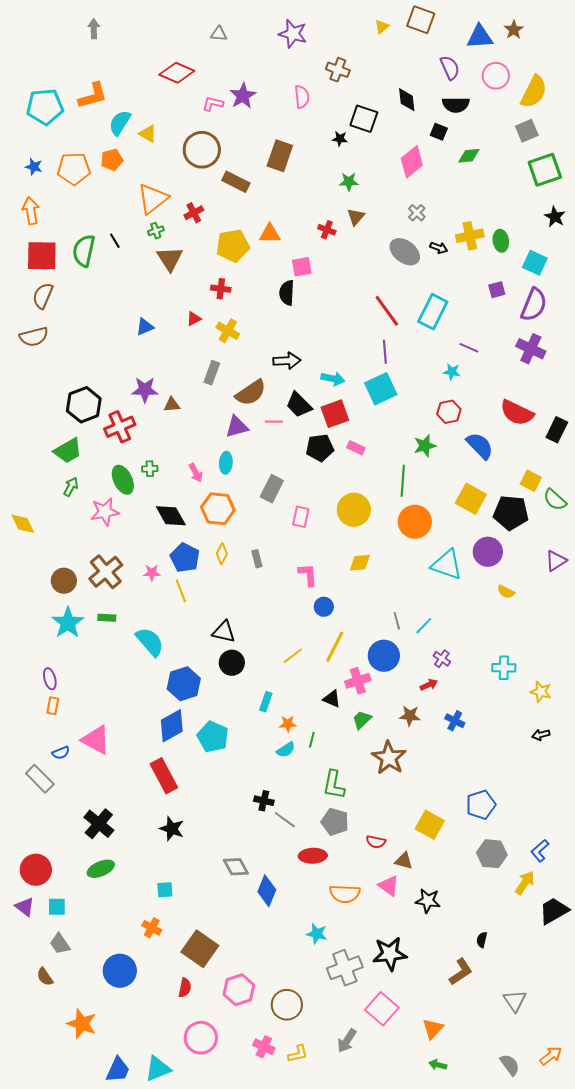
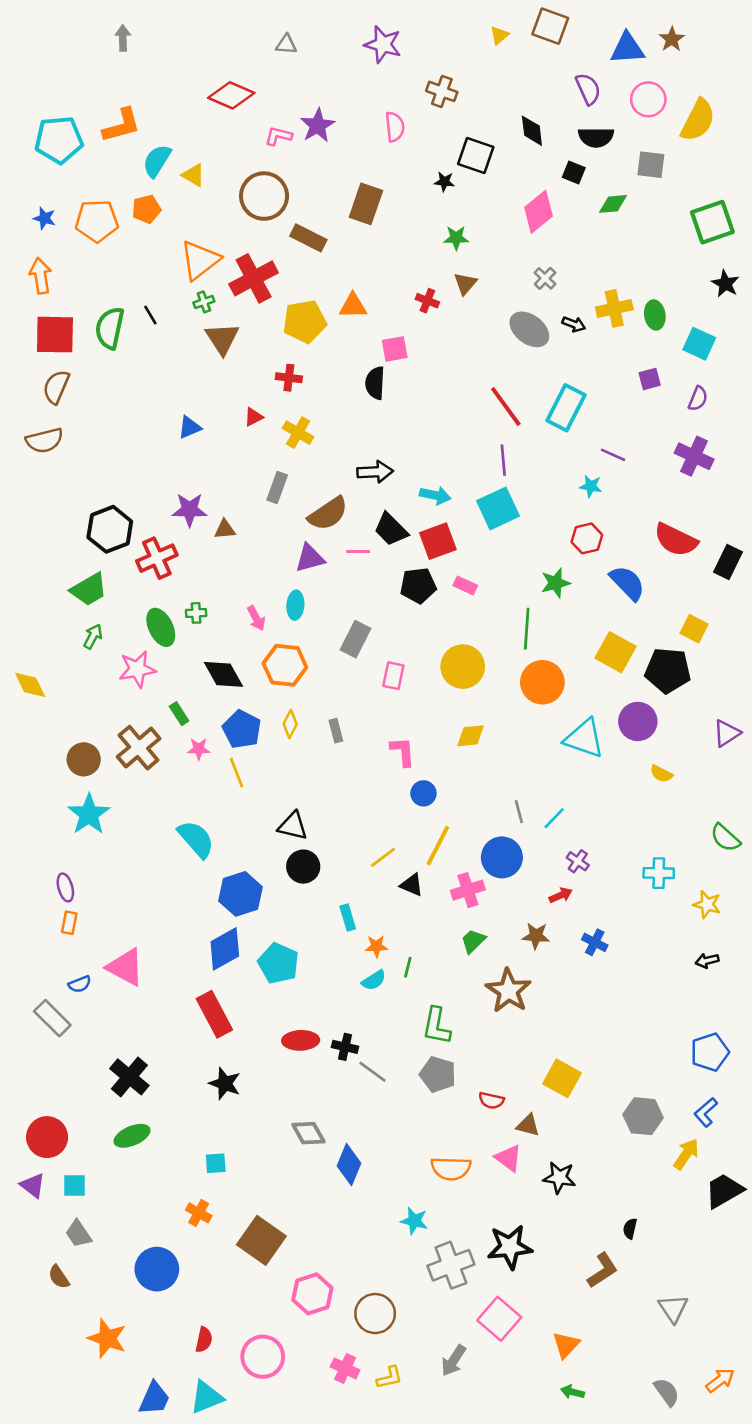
gray square: (527, 131) -> (651, 165), moved, turned 30
red cross: (194, 213) -> (254, 278), size x1.8
purple semicircle: (534, 305) -> (698, 399), size x0.6
green semicircle: (555, 500) -> (725, 838), moved
green rectangle: (107, 618) -> (179, 714), moved, turned 54
black triangle: (332, 699) -> (412, 885), moved
cyan rectangle: (266, 702) -> (348, 918), turned -36
blue pentagon: (481, 805) -> (710, 1052), moved
red ellipse: (313, 856) -> (301, 1040), moved
red semicircle: (185, 988) -> (204, 1340), moved

